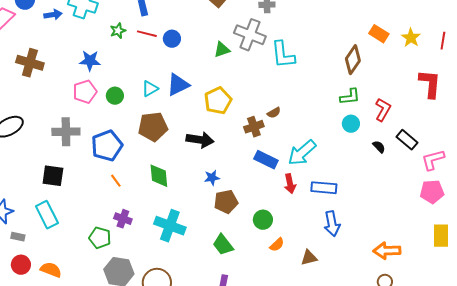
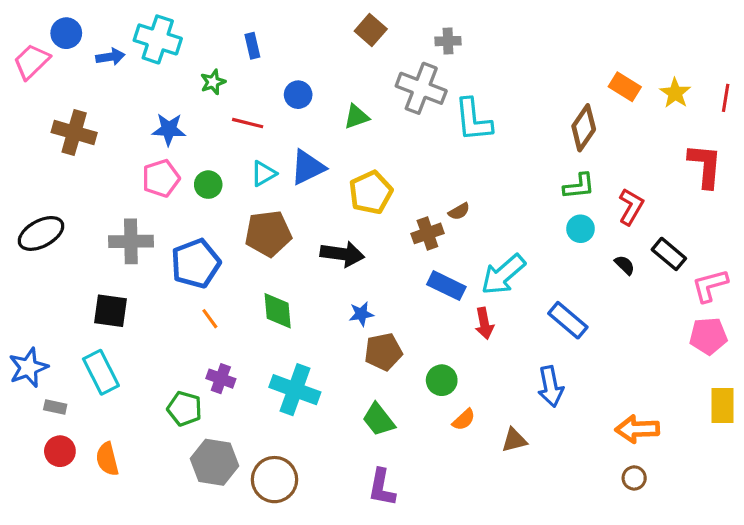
red line: (147, 34) -> (248, 123), moved
green triangle: (222, 50) -> (357, 117), moved
blue rectangle: (324, 188) -> (568, 320), moved, turned 35
orange semicircle: (51, 270) -> (107, 459), turned -125

